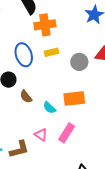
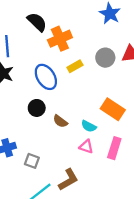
gray circle: (79, 62) -> (105, 58), moved
orange rectangle: (74, 99) -> (113, 109), turned 55
pink triangle: (41, 135) -> (86, 147), moved

